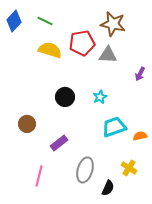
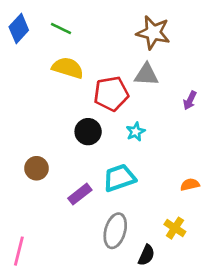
red pentagon: (82, 43) -> (111, 94), moved
cyan trapezoid: (114, 127) -> (119, 178), moved
pink line: (39, 176) -> (19, 251), moved

